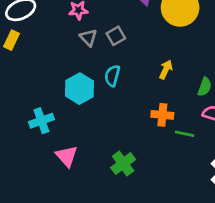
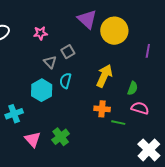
gray triangle: (88, 38) -> (50, 62), moved
yellow arrow: (166, 69) -> (104, 76), size x1.6
green cross: (123, 164) -> (61, 137), moved

